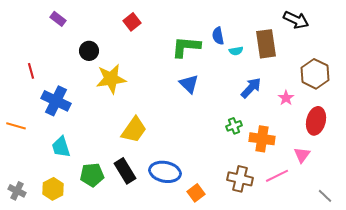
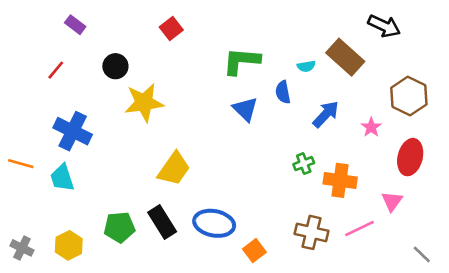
blue semicircle: (218, 36) -> (283, 92), moved
brown rectangle: (266, 44) -> (345, 57), turned -40
red line: (31, 71) -> (56, 70), moved, turned 56
cyan trapezoid: (61, 147) -> (62, 178), moved

